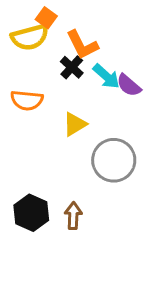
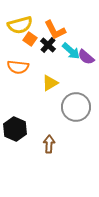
orange square: (46, 18) -> (30, 39), moved
black hexagon: (31, 213) -> (15, 129), moved

